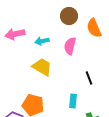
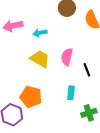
pink semicircle: (70, 46) -> (67, 57), moved

